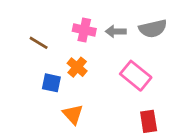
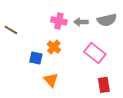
brown line: (39, 43) -> (11, 30), moved

